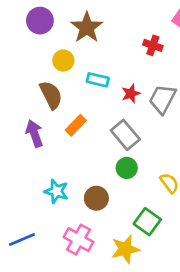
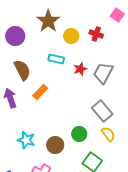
purple circle: (40, 21) -> (15, 36), moved
yellow circle: (63, 61) -> (71, 36), moved
gray rectangle: (125, 135) -> (102, 111), moved
green circle: (127, 168) -> (79, 134), moved

